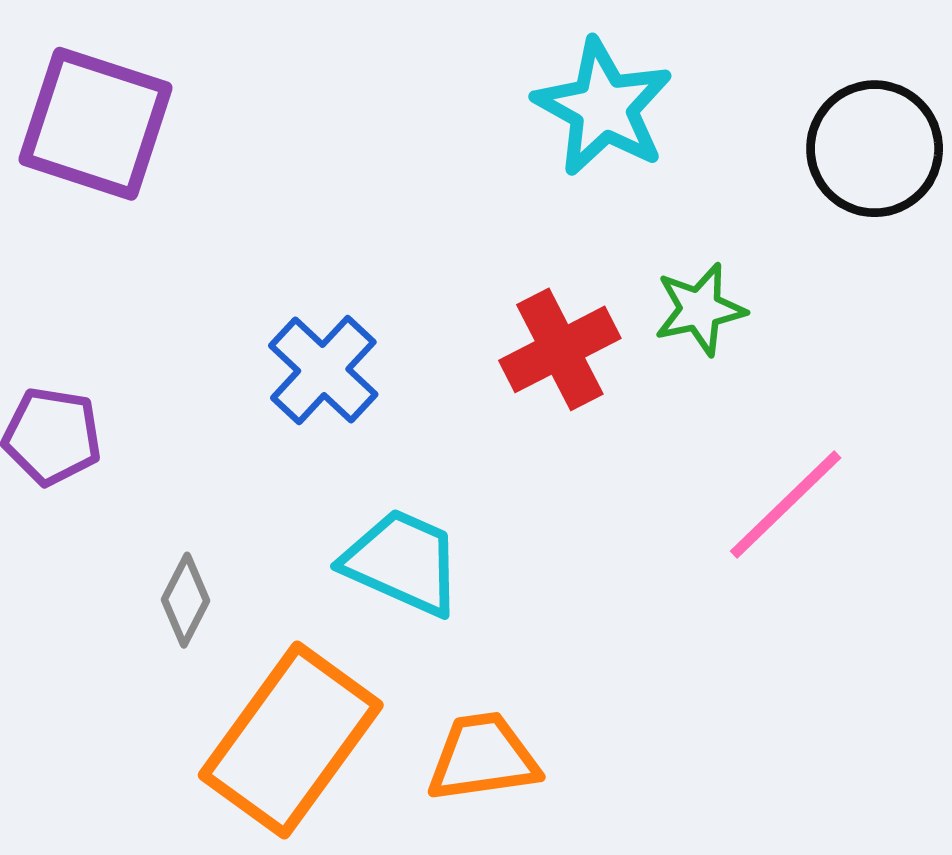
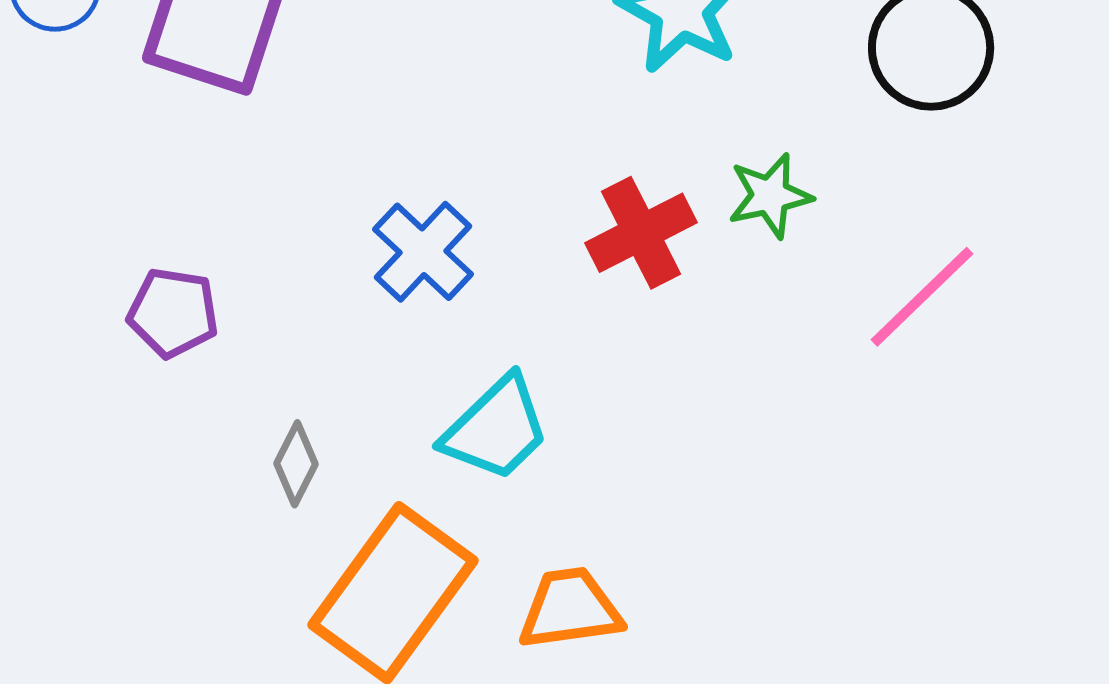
pink line: (786, 505) -> (922, 297), moved
cyan trapezoid: (403, 562) -> (496, 429), turned 112

